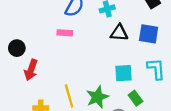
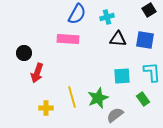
pink rectangle: (65, 33) -> (68, 39), size x1.5
green rectangle: (135, 98) -> (143, 99), moved

